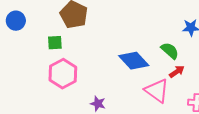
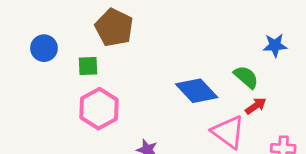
blue circle: (16, 21) -> (44, 48), moved

